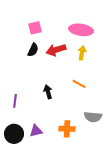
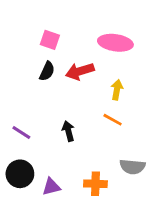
pink square: (35, 28) -> (50, 40), turned 32
yellow arrow: (82, 53) -> (117, 90), moved
purple line: (15, 101) -> (21, 132), moved, turned -64
black circle: (14, 134) -> (20, 174), moved

